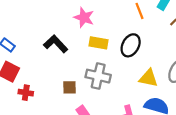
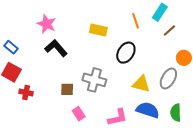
pink star: (84, 18) -> (47, 24), moved
yellow rectangle: (98, 43) -> (98, 30), moved

